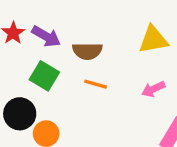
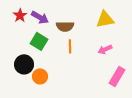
orange line: (96, 84) -> (70, 46), turned 72

